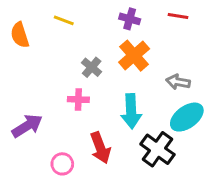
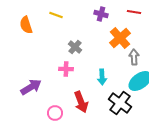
orange cross: (134, 56) -> (120, 38), moved
gray arrow: (178, 82) -> (134, 57), turned 77
cyan arrow: (131, 111) -> (102, 77), size x0.7

